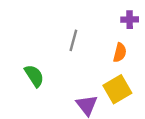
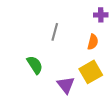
green semicircle: (34, 76) -> (35, 65), moved

